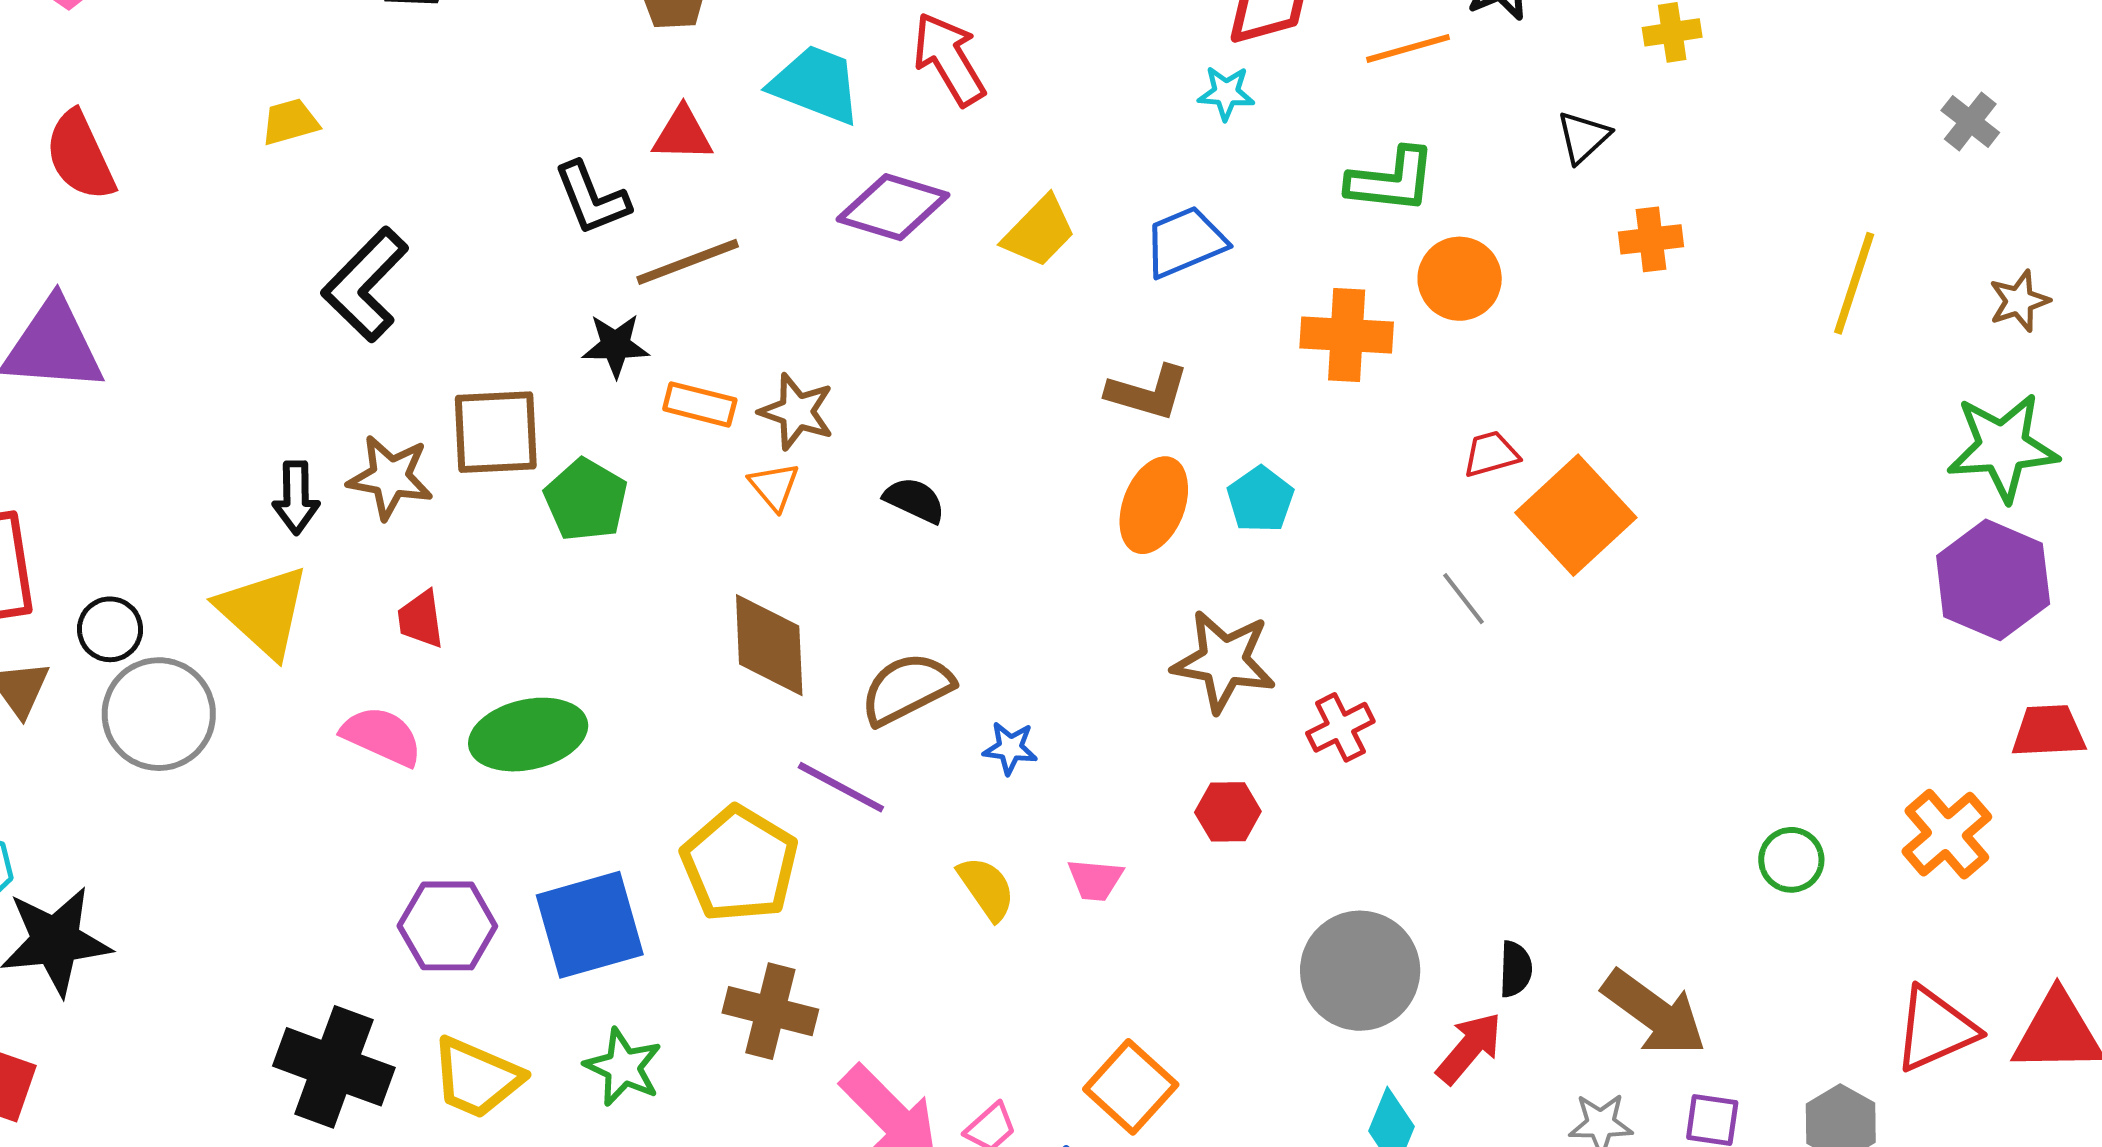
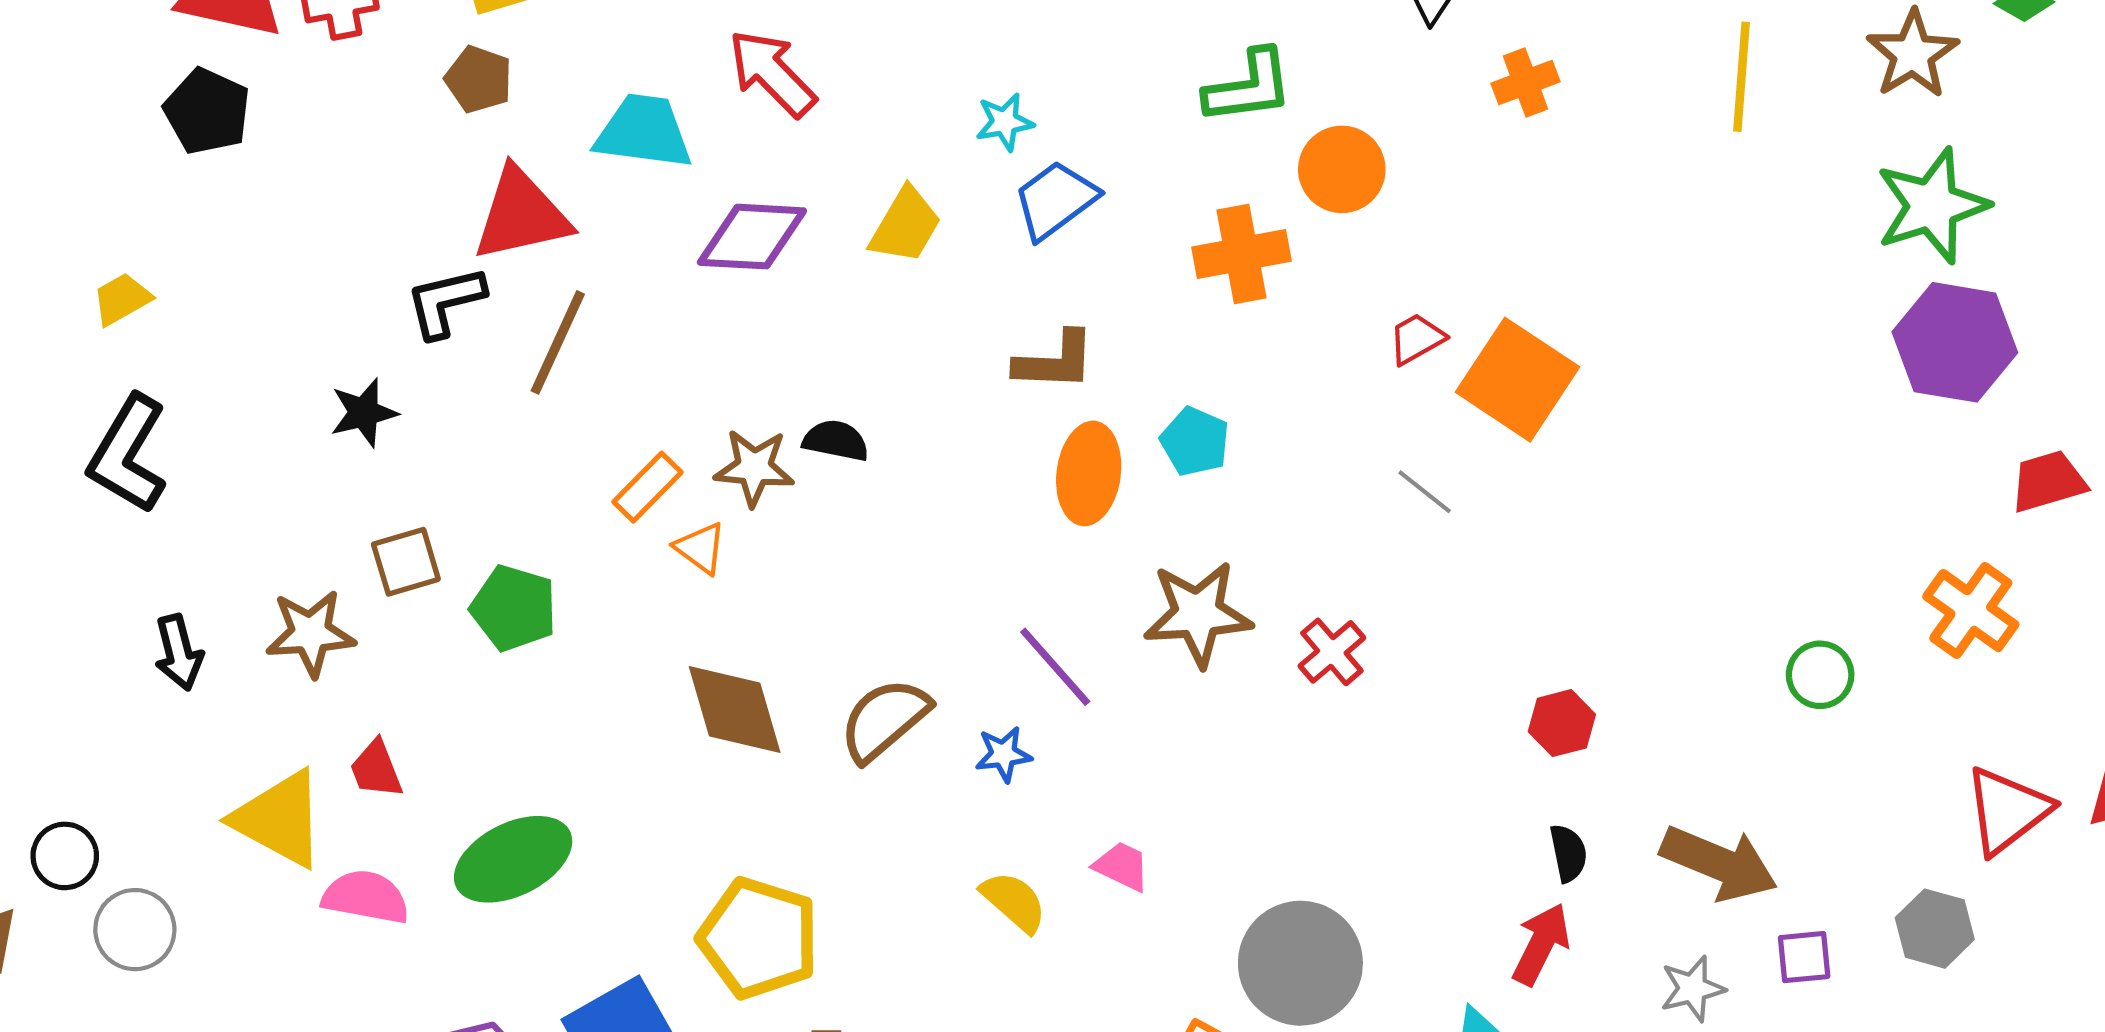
cyan star: (1226, 93) -> (1005, 122), moved
red triangle: (683, 134) -> (521, 215), size x1.6
black L-shape: (592, 198) -> (445, 302), turned 112
brown line: (688, 262) -> (558, 342), turned -31
black L-shape: (365, 285) -> (128, 454), moved
brown star: (2019, 301) -> (1913, 54), size x1.4
black star: (616, 345) -> (364, 413), moved
orange rectangle: (700, 404) -> (648, 487), moved, turned -46
brown star: (797, 412) -> (754, 468), moved
brown square: (496, 432) -> (406, 562), size x0.7
black arrow: (296, 498) -> (179, 652), moved
black semicircle: (915, 500) -> (836, 441), moved
yellow triangle: (263, 611) -> (279, 819), moved
gray circle: (159, 714) -> (135, 930), size x0.7
purple line: (841, 787) -> (1055, 667), moved, turned 34
red hexagon: (1228, 812) -> (1562, 723), moved
pink trapezoid: (1095, 880) -> (1122, 866), turned -146
gray circle: (1360, 971) -> (1300, 963), moved

